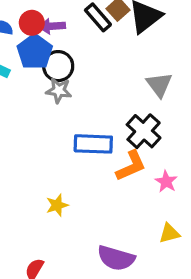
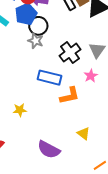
black cross: (144, 131) -> (70, 53), moved
pink star: (166, 182) -> (91, 76), moved
yellow triangle: (169, 233) -> (84, 133), moved, turned 40

